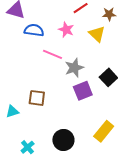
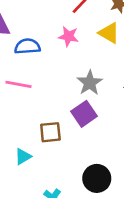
pink line: (53, 54) -> (19, 84), moved
purple square: (83, 91) -> (84, 114), moved

